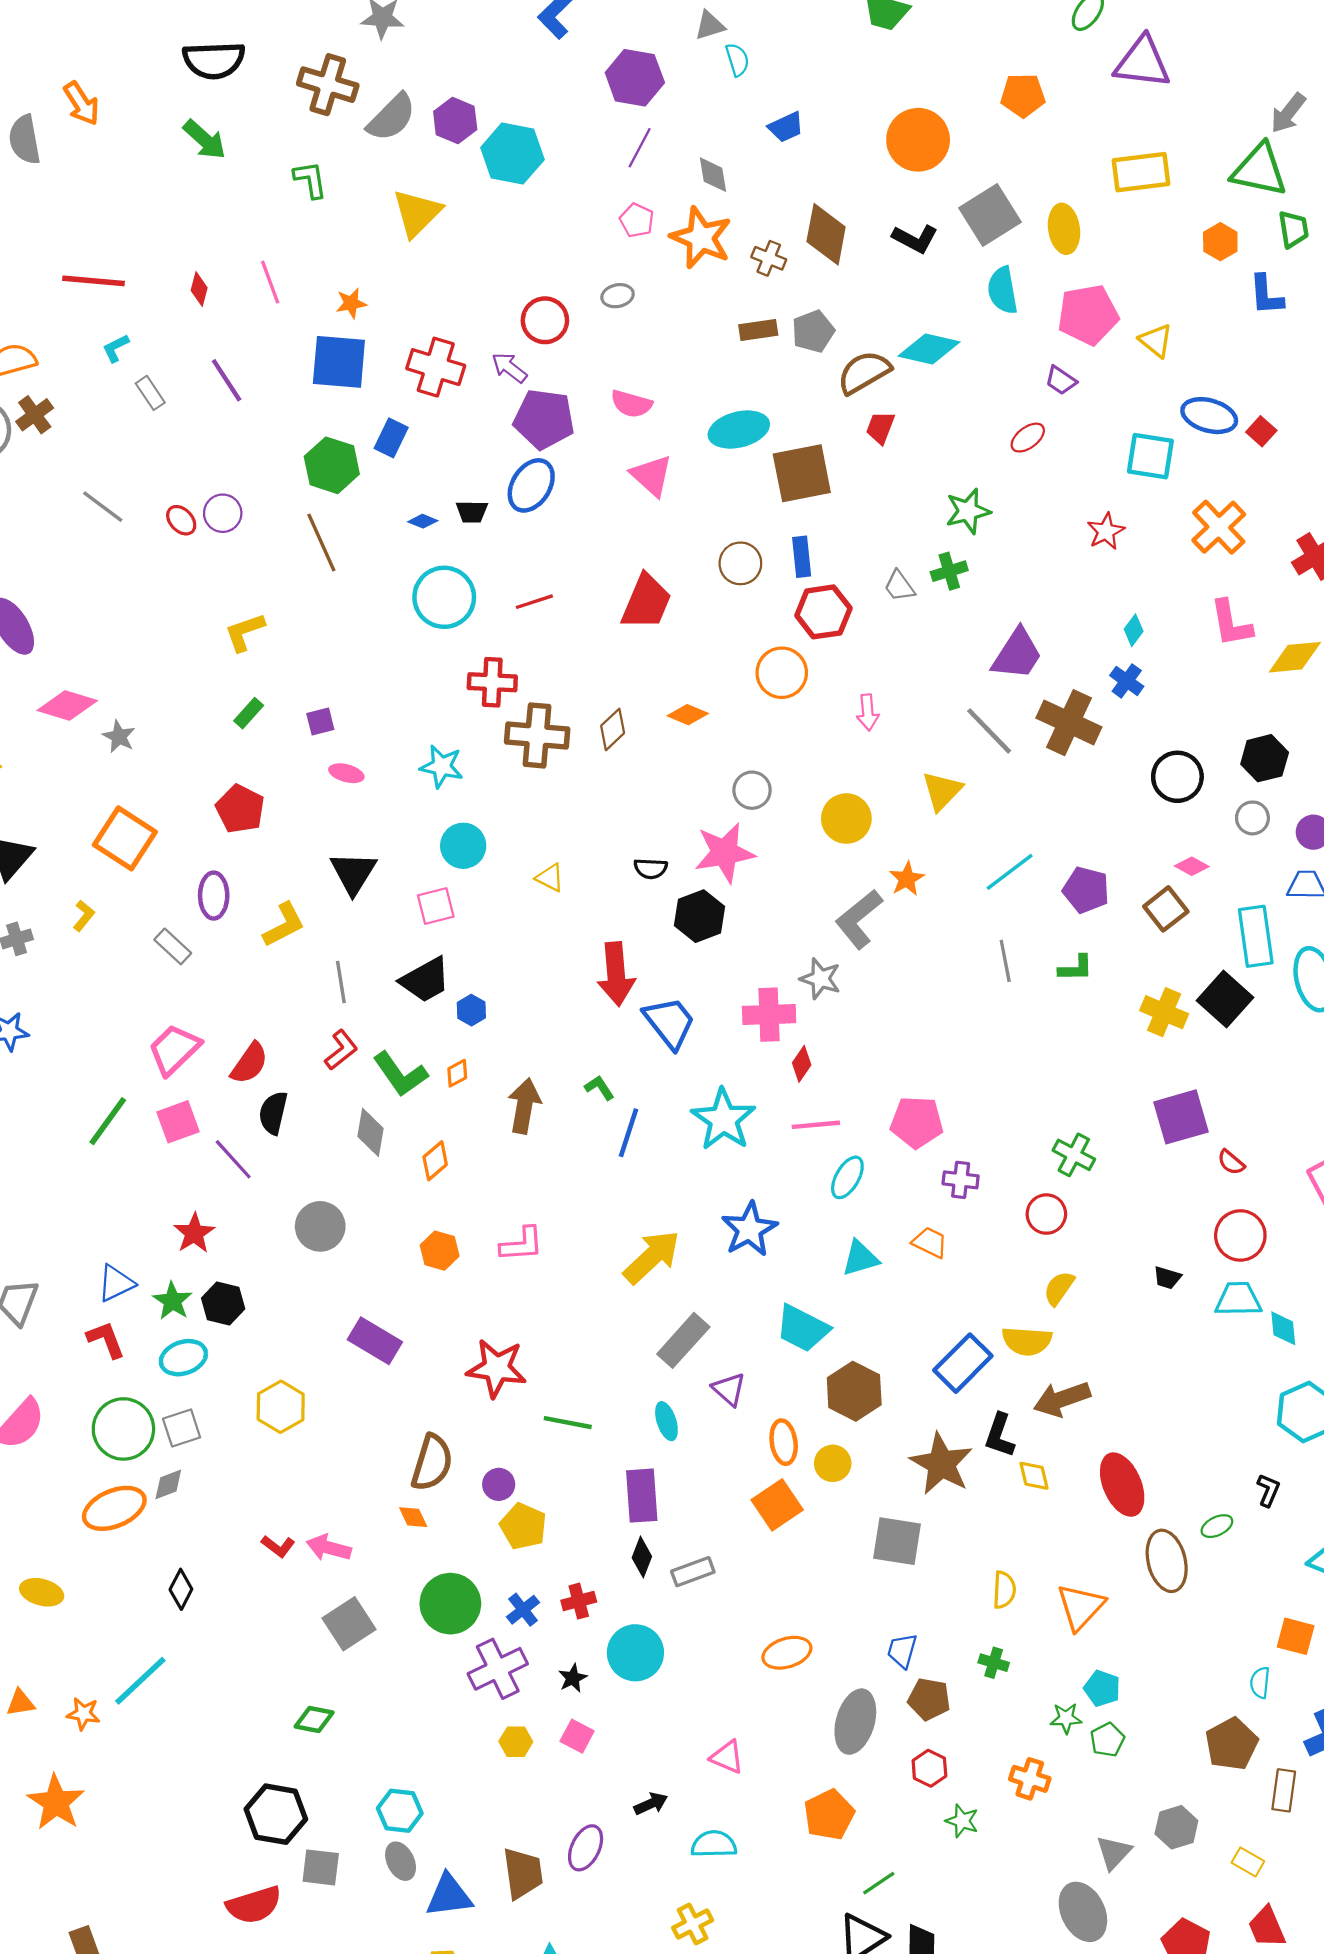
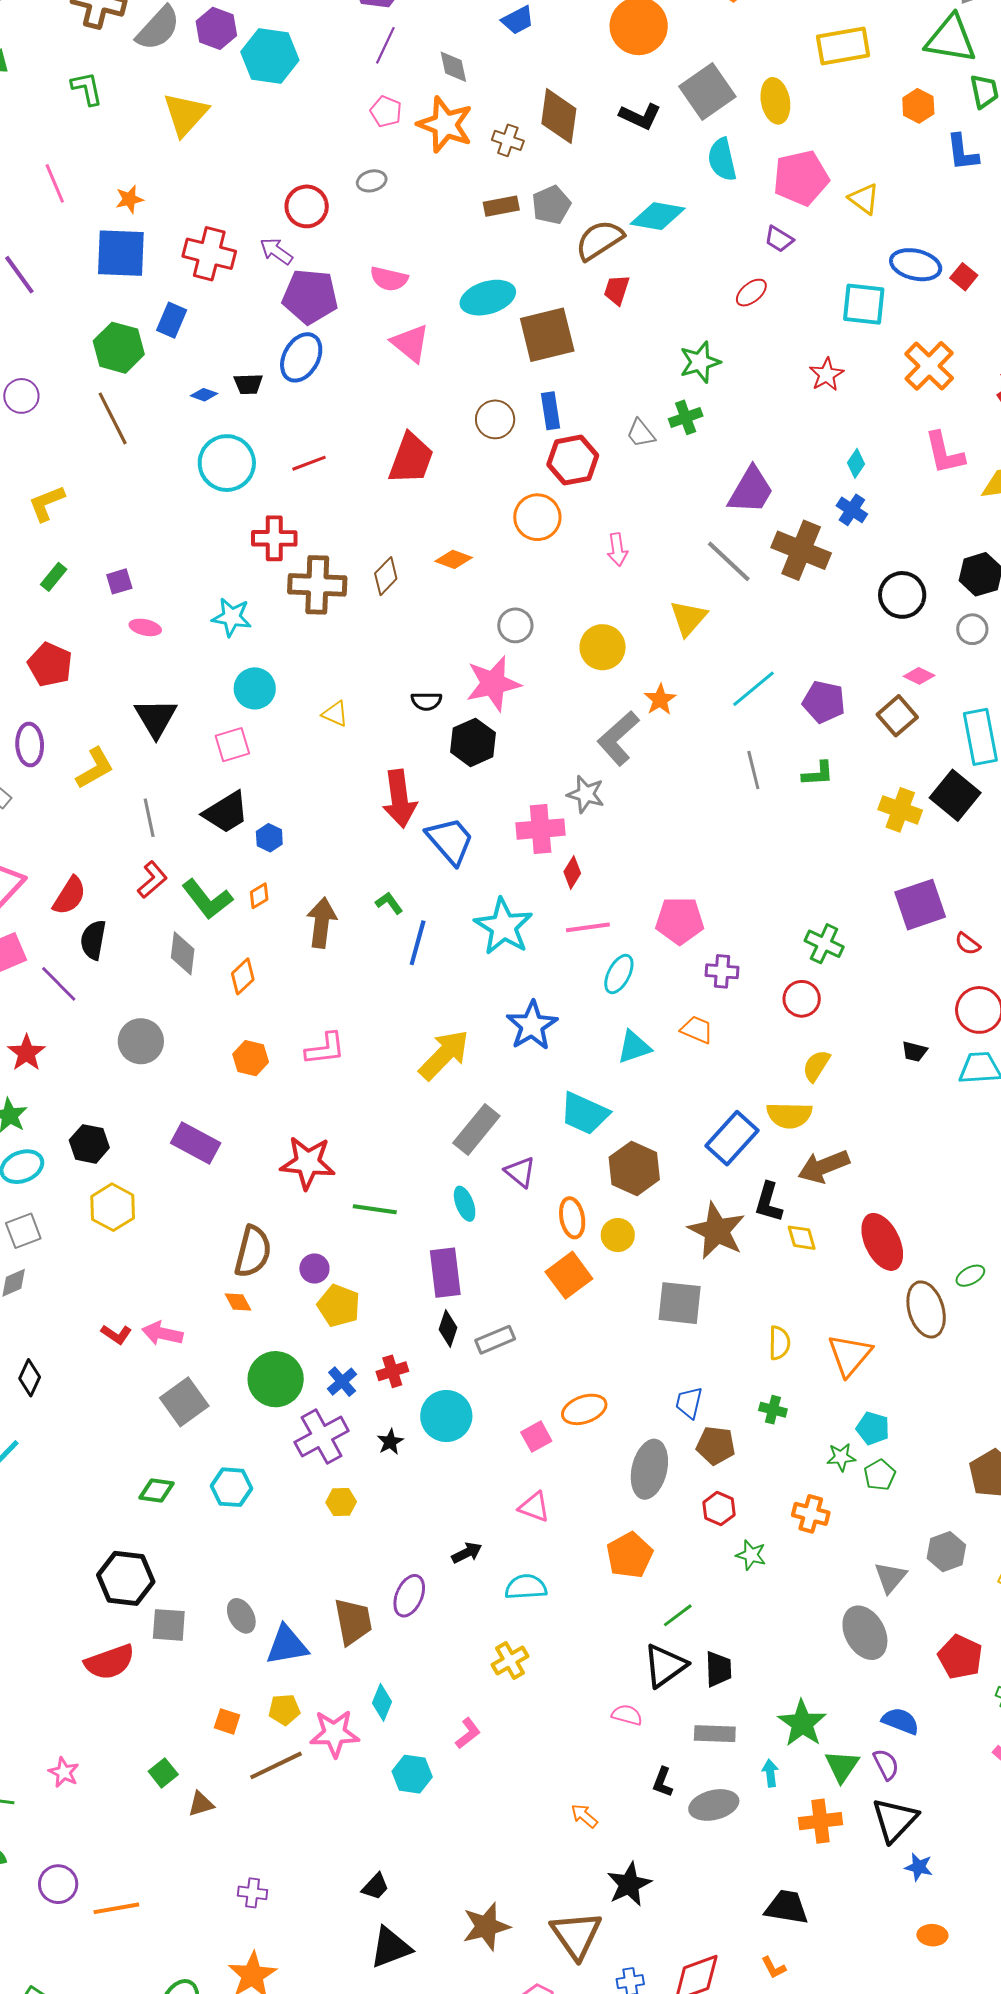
black hexagon: (223, 1303) -> (89, 1144), moved
pink square: (577, 1736) -> (536, 1437), moved, turned 36
cyan hexagon: (400, 1811) -> (231, 1487), moved

